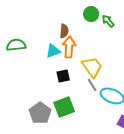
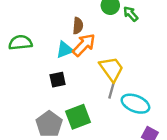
orange arrow: (69, 47) -> (84, 45), turned 40
black square: (63, 76) -> (58, 80), moved
gray line: (92, 85) -> (111, 90), turned 48

